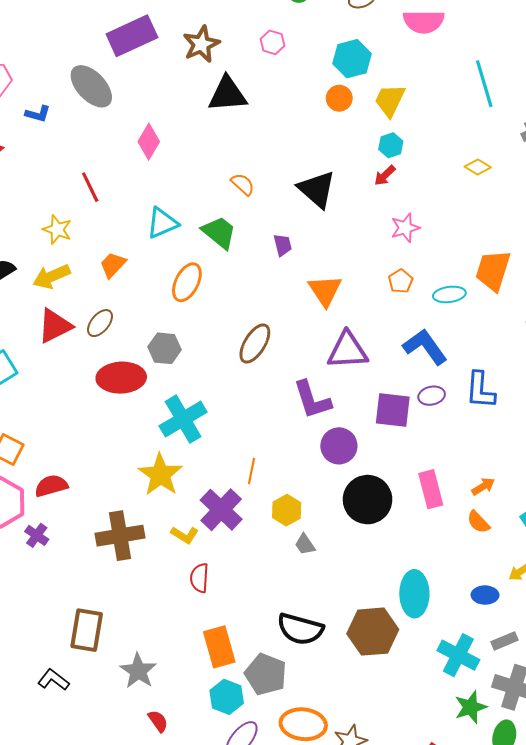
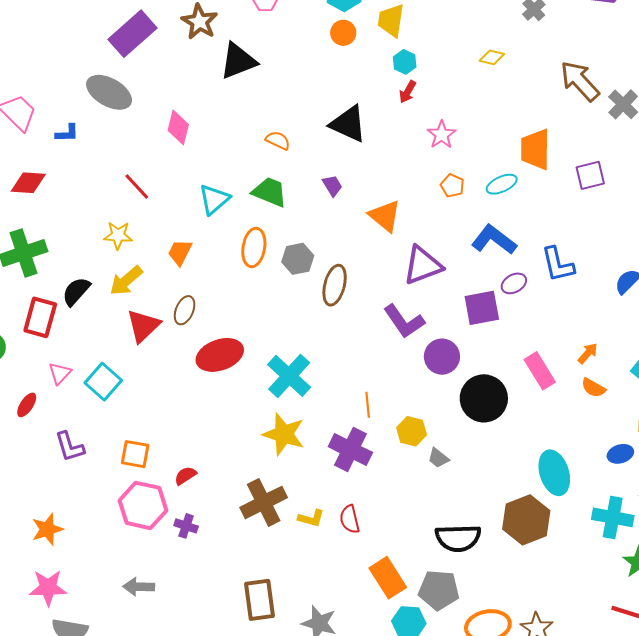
gray hexagon: (165, 348) -> (298, 259), moved
red semicircle: (51, 486) -> (185, 476), size x0.7
yellow L-shape: (185, 535) -> (311, 518), moved

